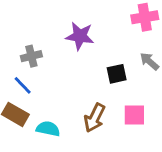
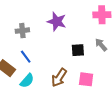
blue line: (23, 85) -> (26, 57), moved
cyan semicircle: (48, 129) -> (27, 81), turned 112

